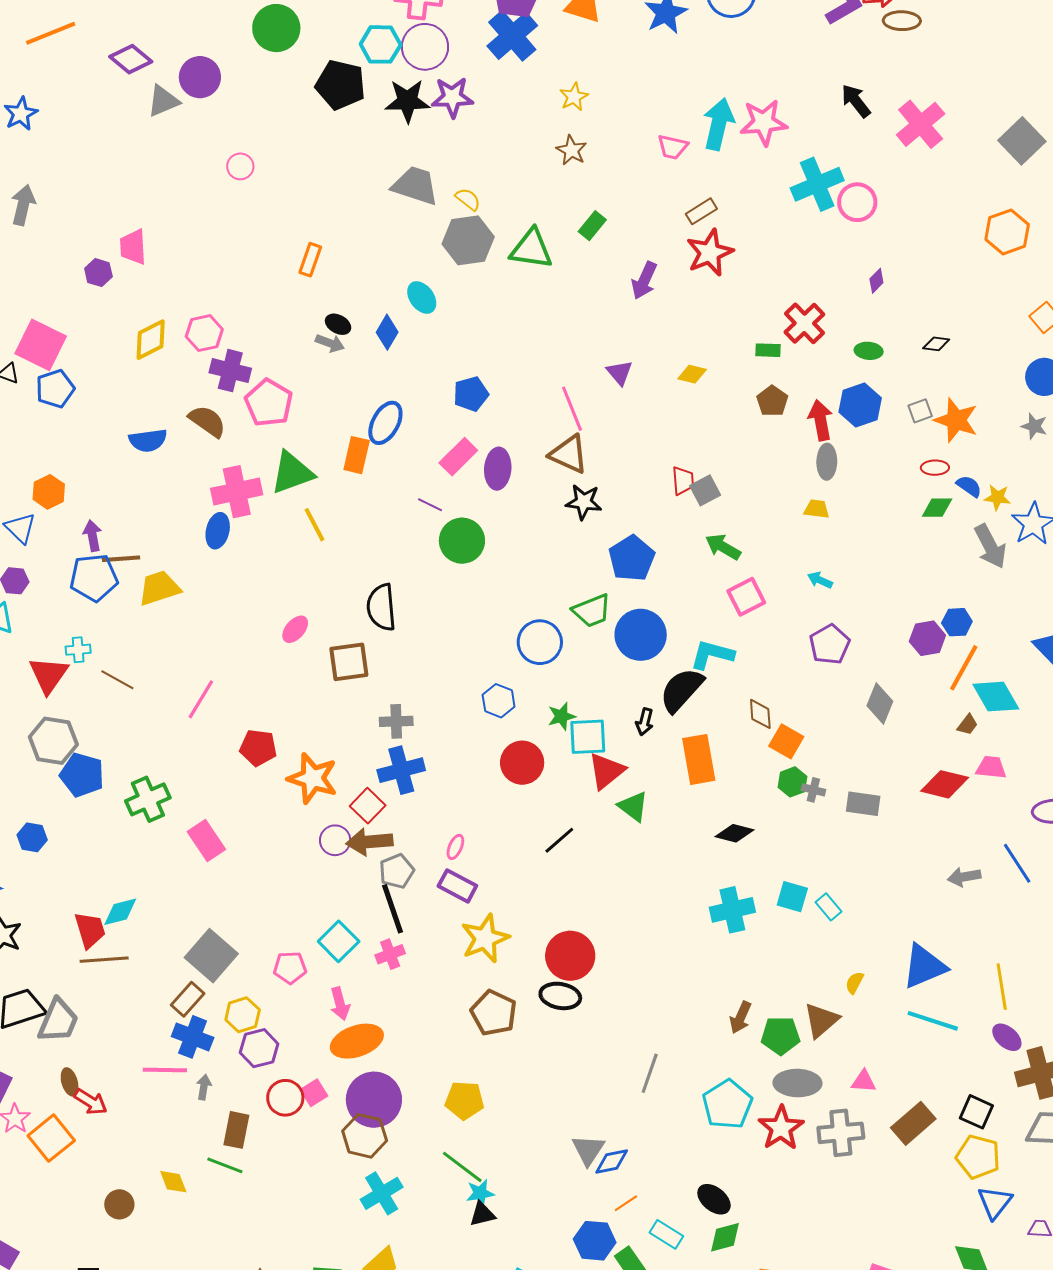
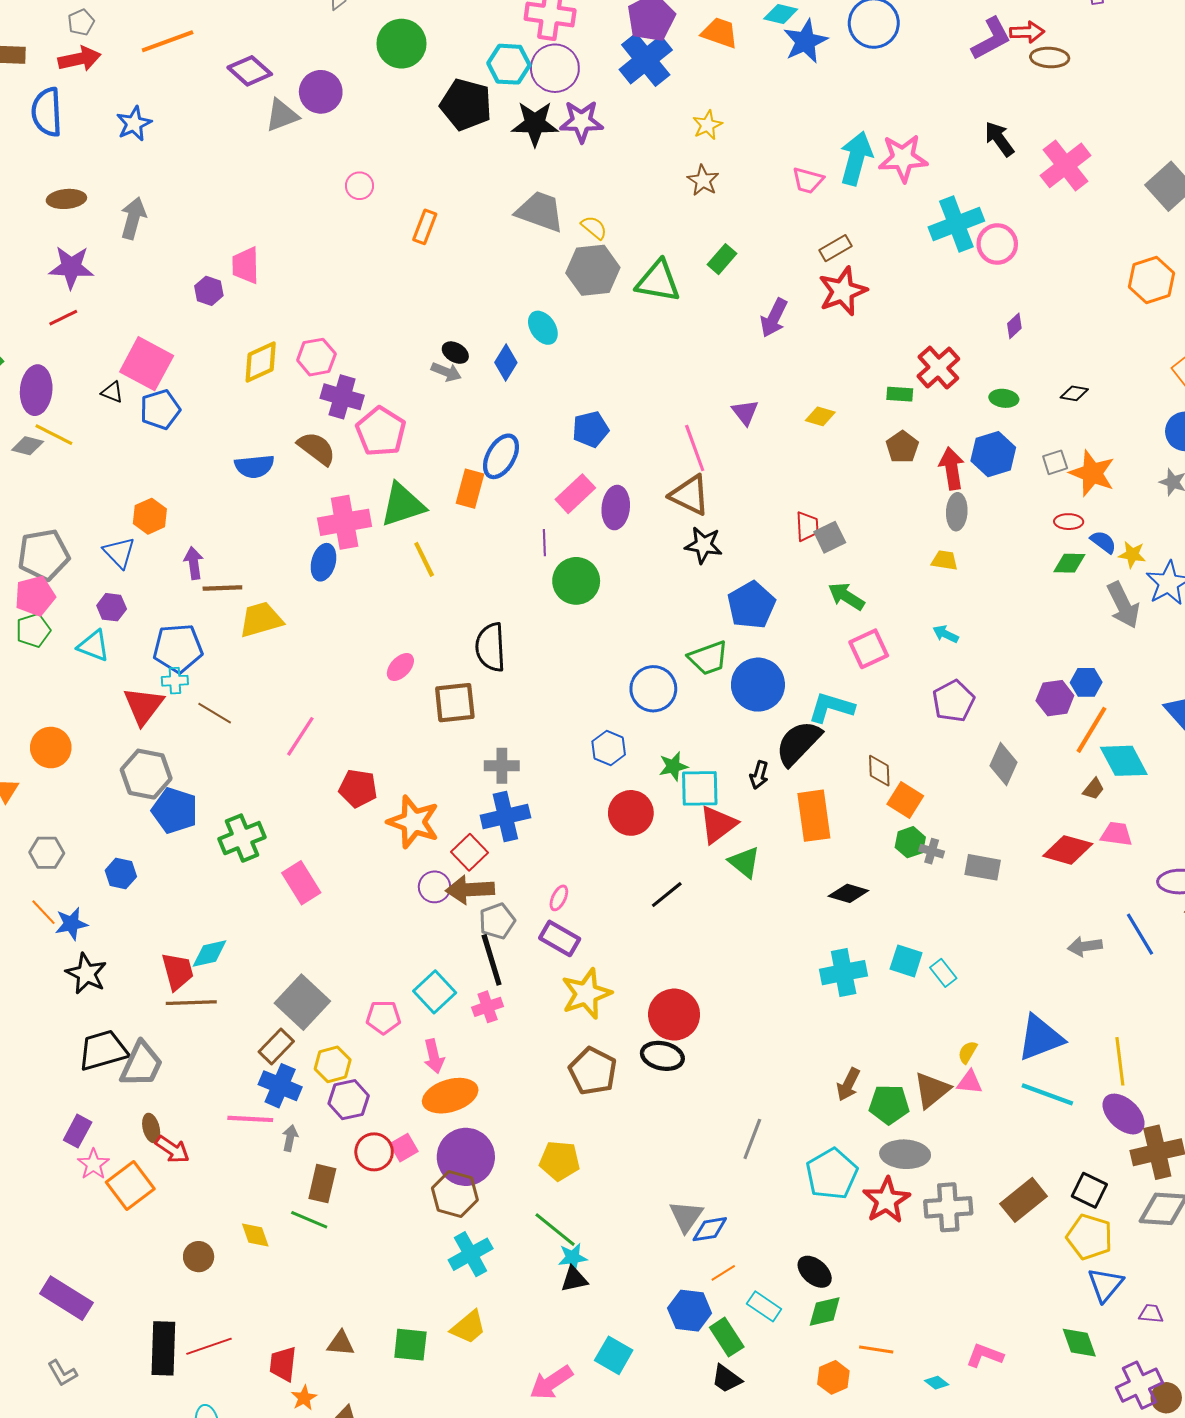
orange rectangle: (310, 260) -> (425, 227), moved
purple line: (430, 505) -> (544, 543), turned 60
blue pentagon: (94, 578) -> (178, 648), moved
purple ellipse: (1007, 1037) -> (1124, 1114), size x1.4
pink triangle: (864, 1081) -> (970, 1082), moved

